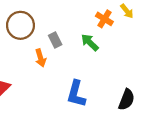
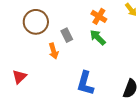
orange cross: (104, 19) -> (99, 16), moved

